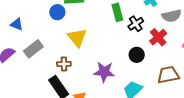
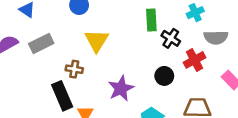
black cross: (136, 24) -> (171, 38), turned -35
purple star: (104, 72) -> (121, 88), turned 30

